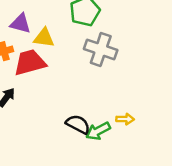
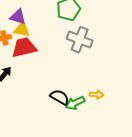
yellow triangle: (44, 38) -> (22, 30), moved

